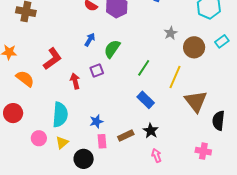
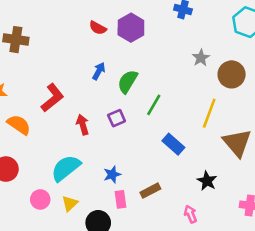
green line: (144, 68) -> (154, 105), moved
purple square: (97, 70) -> (117, 118), moved
cyan semicircle: (60, 115) -> (66, 168), turned -130
black star: (151, 131) -> (207, 181), moved

